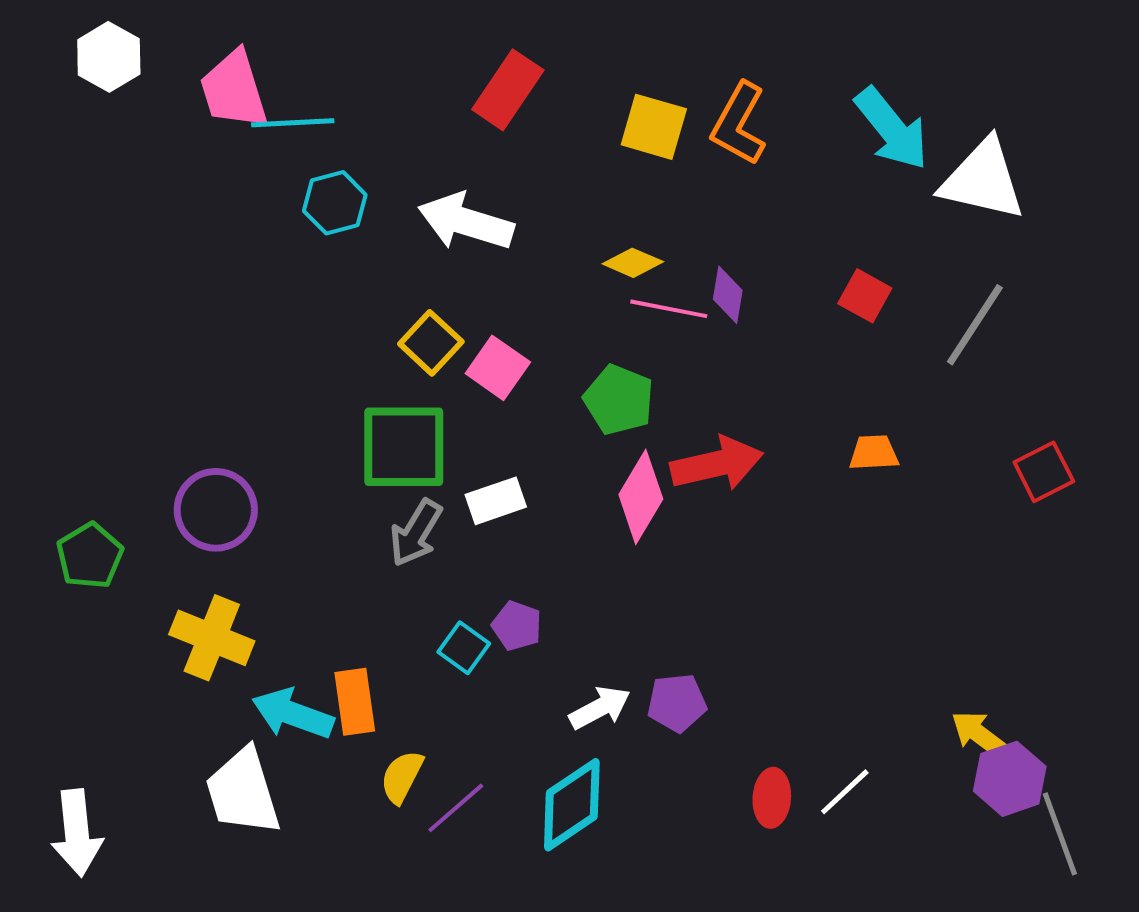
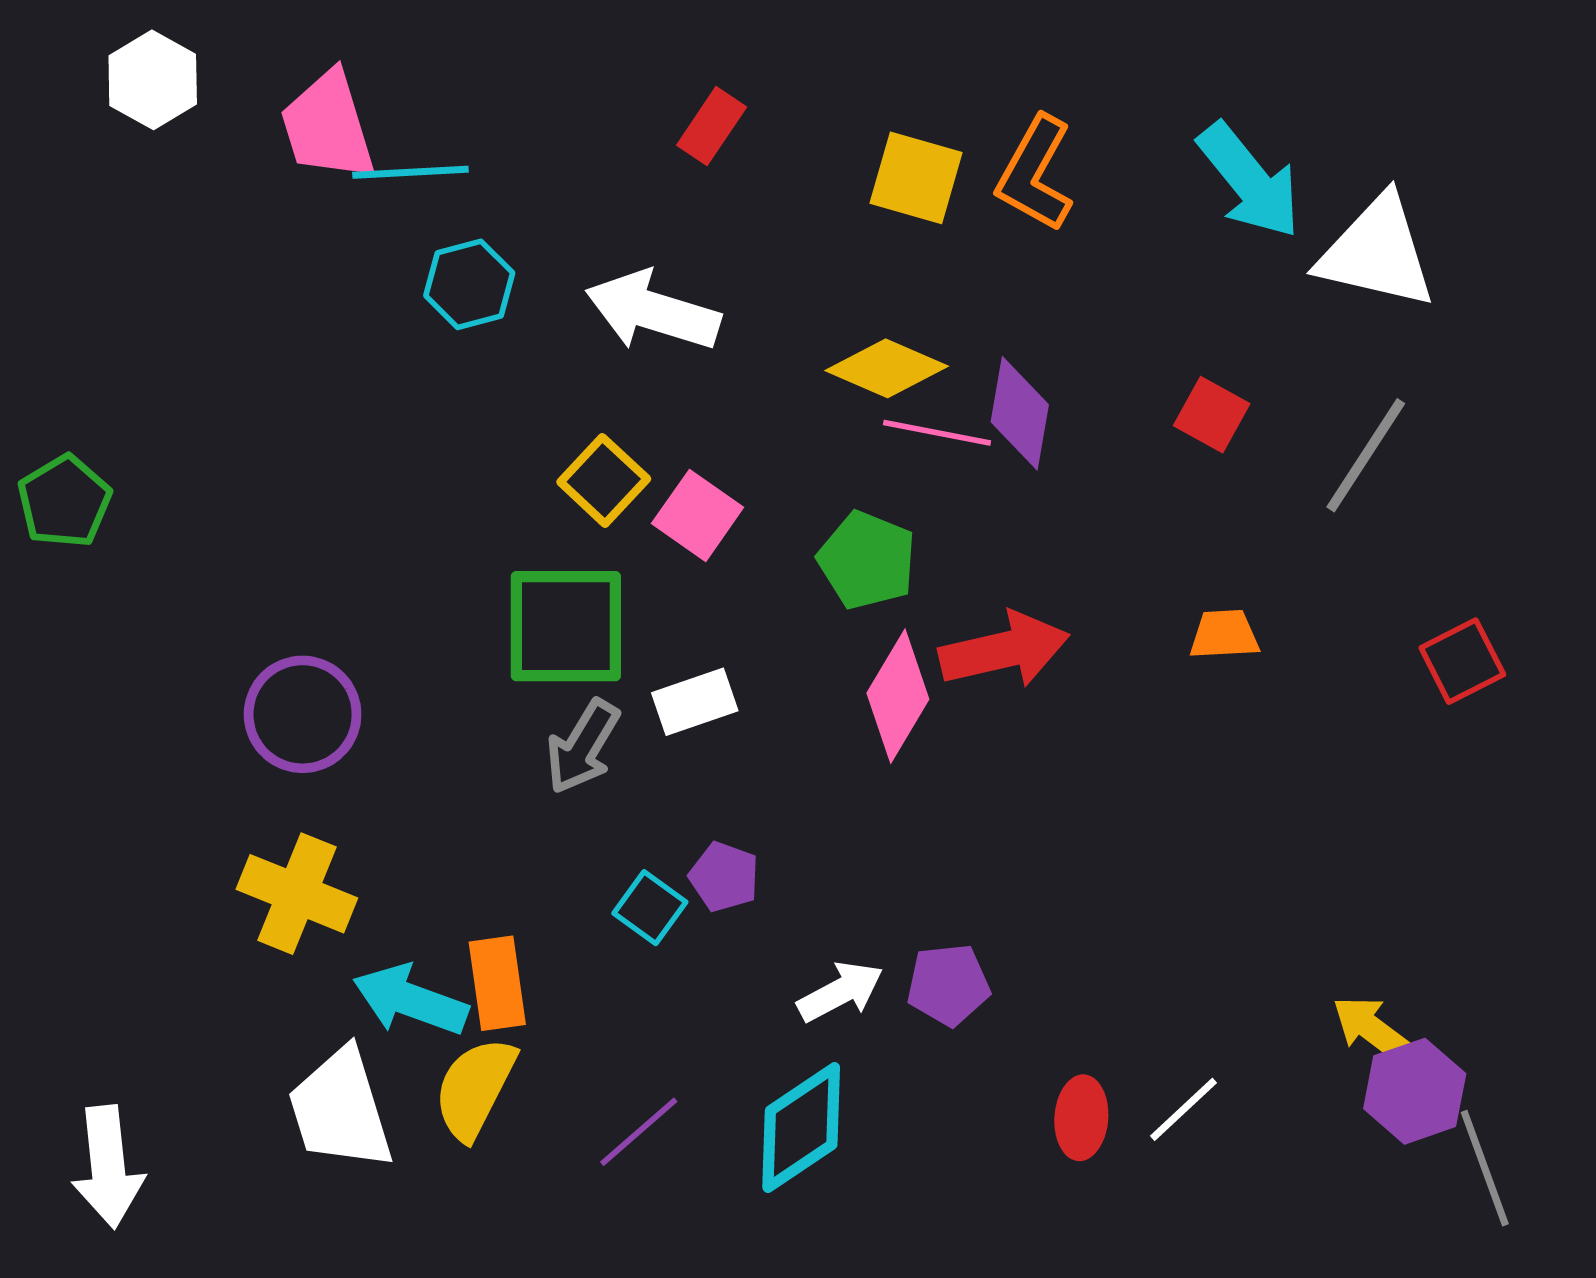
red rectangle: (508, 90) -> (712, 126), size x0.7
yellow diamond: (633, 263) -> (887, 368), size x1.4
purple diamond: (728, 295) -> (1020, 413), size x1.4
green pentagon: (90, 556) -> (64, 501), moved
yellow semicircle: (402, 777) -> (475, 1088), moved, size x1.4

